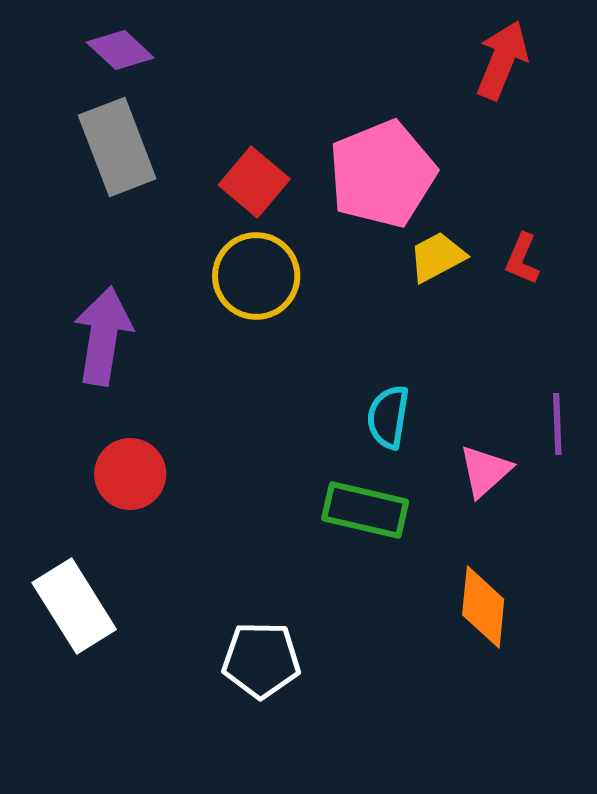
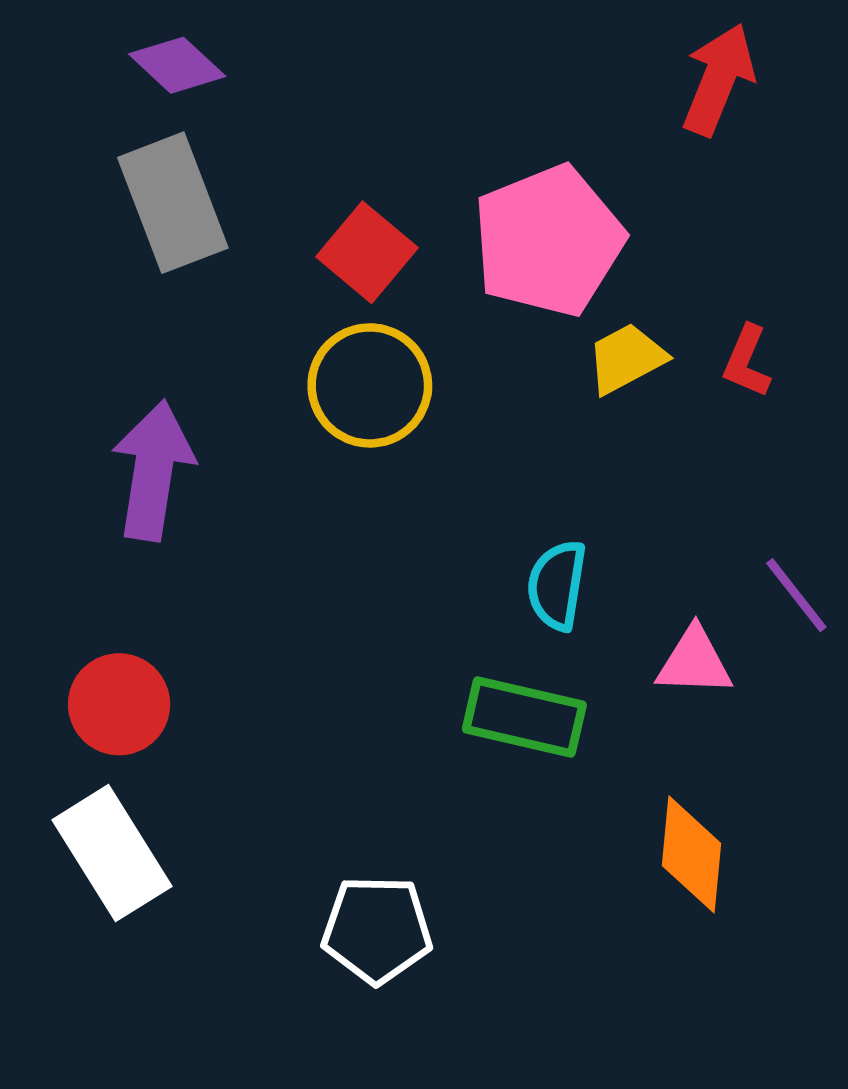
purple line: (557, 424) -> (796, 595), turned -36
pink triangle: (485, 471) -> (694, 662), turned 44
red circle: (130, 474) -> (119, 704), moved

